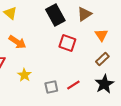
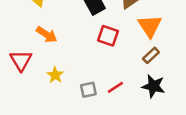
orange triangle: (101, 35) -> (150, 26), size x1.5
black star: (104, 84) -> (153, 86), turned -30

